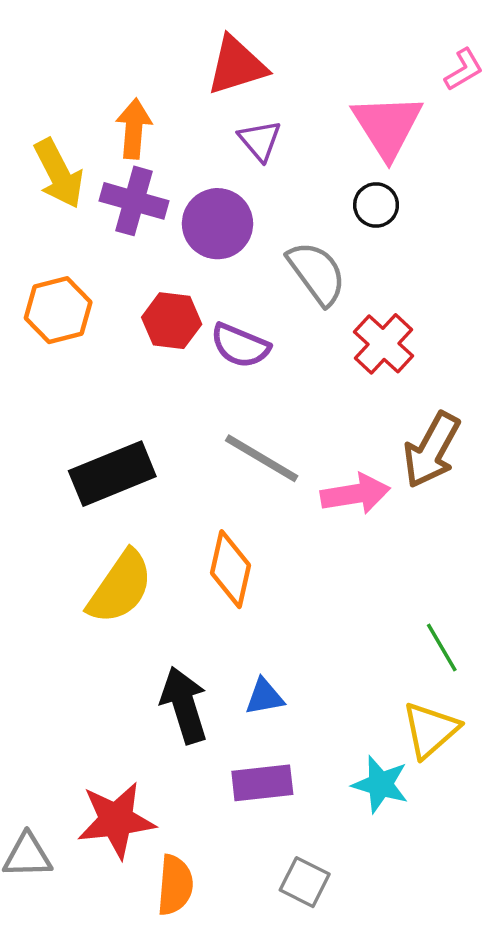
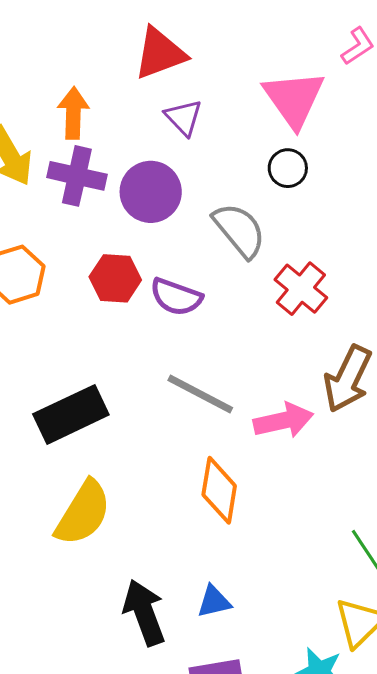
orange diamond: (230, 569) -> (219, 490), moved

